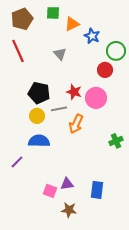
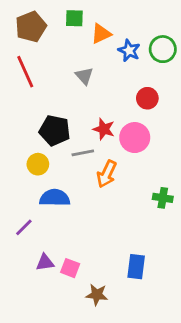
green circle: (116, 51) -> (163, 49), moved
yellow circle: (37, 116) -> (38, 164), moved
green cross: (116, 141) -> (163, 198), turned 32
purple triangle: (67, 184) -> (45, 262), moved

